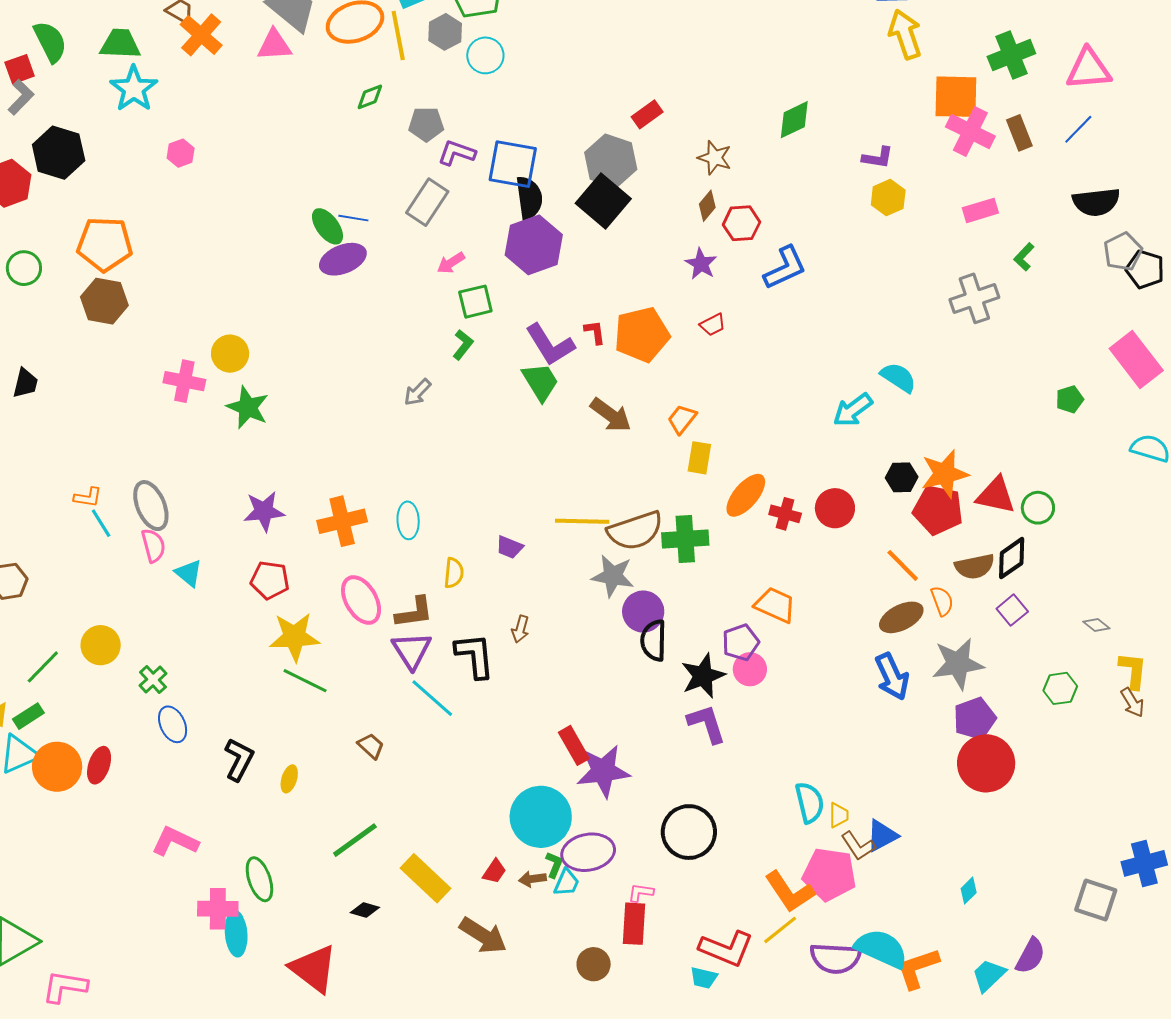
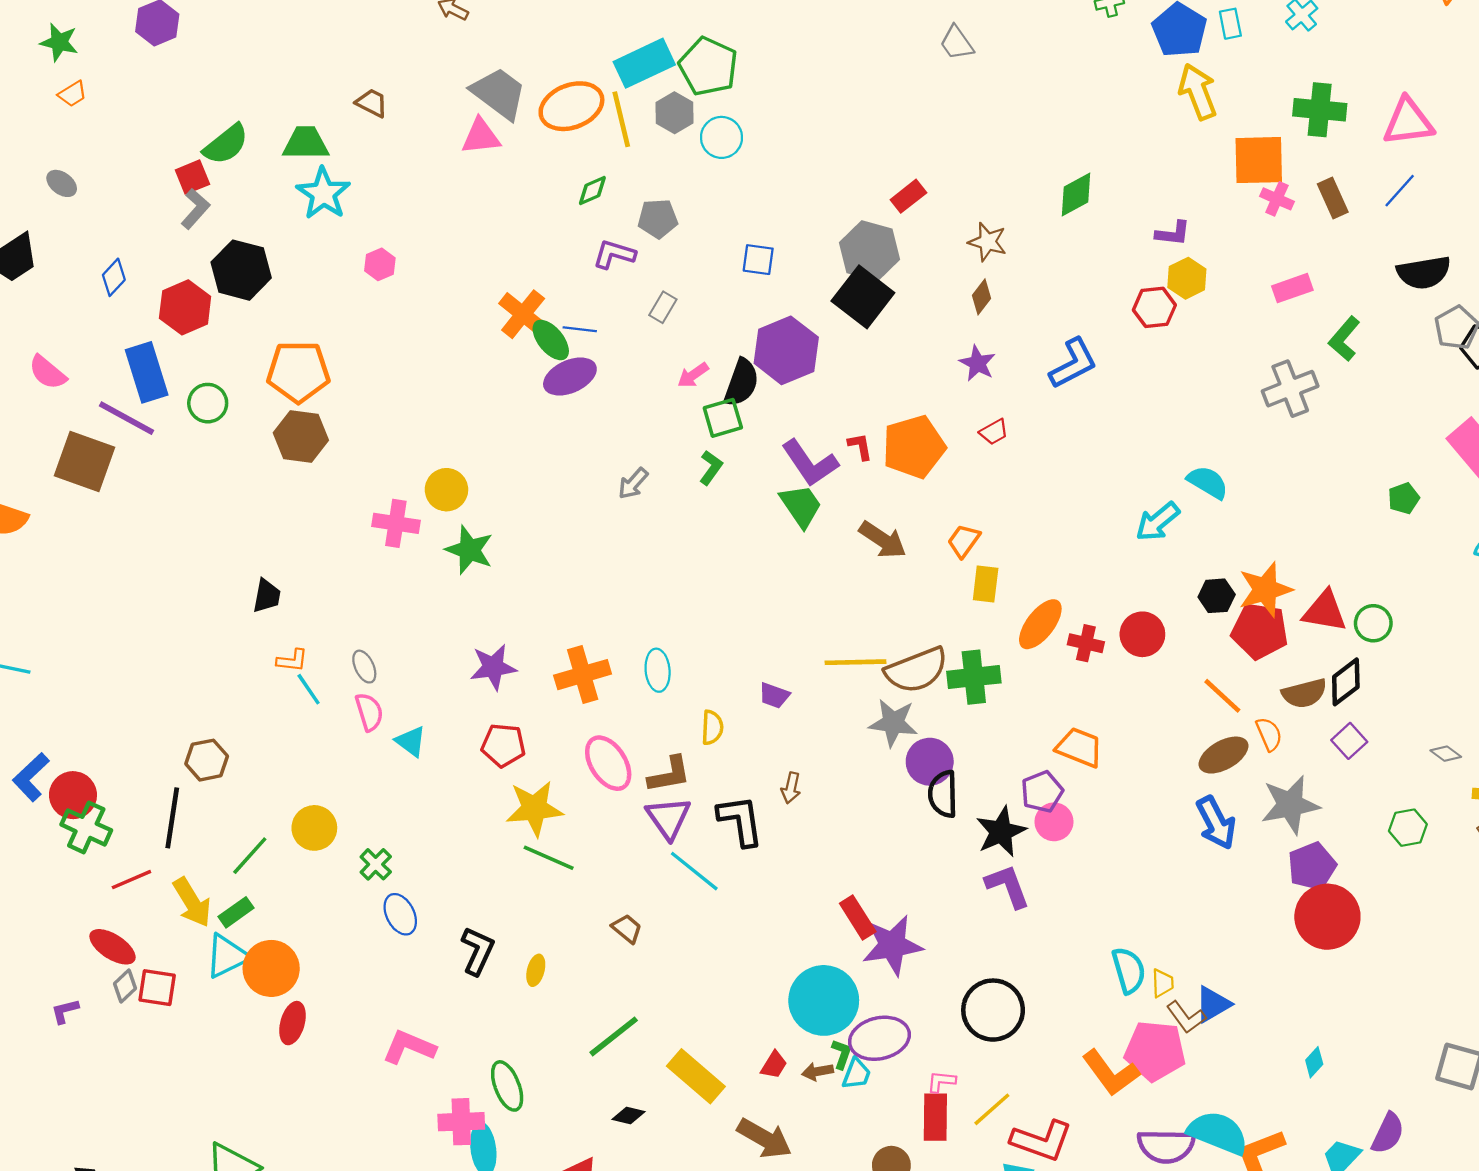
orange cross: (201, 35) -> (523, 314), moved
green semicircle: (50, 42) -> (226, 144), turned 81
green cross: (1011, 55) -> (1320, 110), turned 30
pink cross: (970, 132) -> (1277, 199), size x0.6
purple L-shape: (457, 153) -> (614, 254), moved
blue square: (513, 164) -> (758, 260), size x0.6
black semicircle: (529, 198) -> (741, 383), moved, turned 30
gray rectangle: (427, 202) -> (663, 307), size x0.6
red hexagon: (741, 223) -> (1154, 307), moved
green L-shape: (1024, 257) -> (1344, 339), size x1.4
black trapezoid: (25, 383) -> (267, 596), moved
gray arrow: (418, 392) -> (633, 483), moved
gray ellipse: (151, 506) -> (364, 667), size x0.6
red ellipse: (99, 765) -> (293, 1023), moved
yellow line: (780, 930) -> (992, 1109), moved

